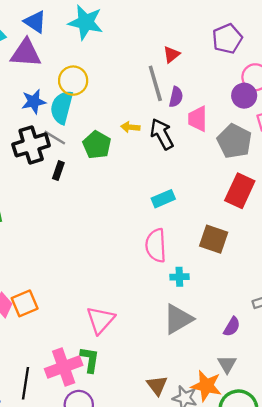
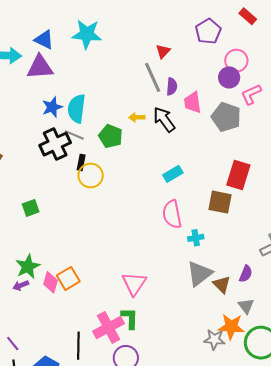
yellow circle: (73, 81) -> (91, 175), moved
red rectangle: (240, 191) -> (238, 175), moved
brown triangle: (157, 385) -> (222, 284), moved

